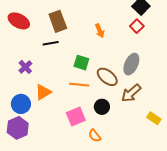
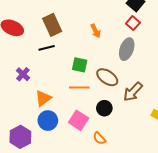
gray ellipse: (131, 64) -> (127, 49), moved
blue circle: (21, 104) -> (48, 121), moved
pink square: (76, 117) -> (79, 120), turned -30

